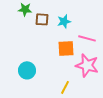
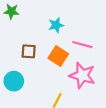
brown square: (42, 19) -> (29, 51), moved
orange square: (66, 48) -> (58, 56), turned 36

